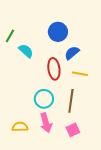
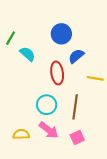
yellow line: (80, 74) -> (95, 78), moved
pink arrow: (46, 123) -> (49, 130), turned -36

